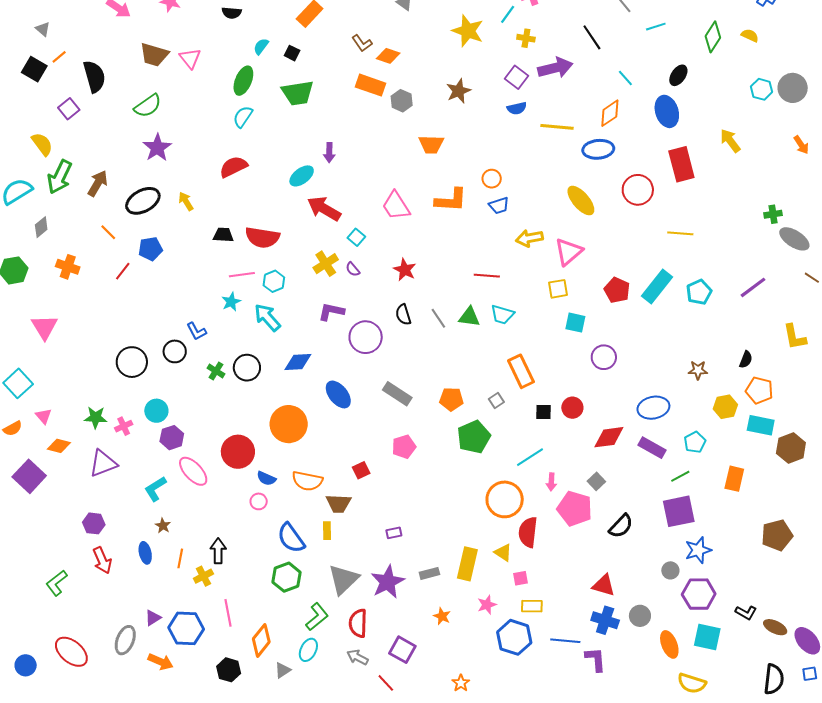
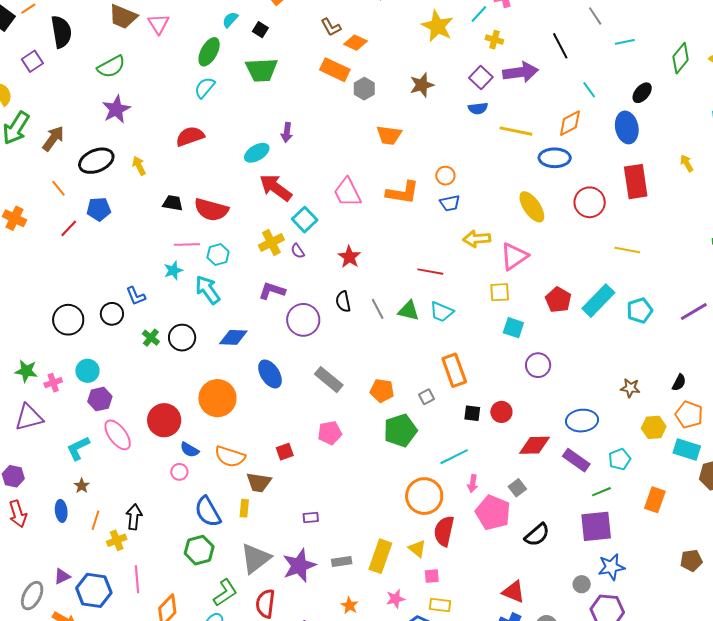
yellow arrow: (730, 141) -> (687, 163), size x0.7
cyan square: (356, 237) -> (305, 220), size x1.4
brown pentagon: (777, 535) -> (691, 560), size x0.7

